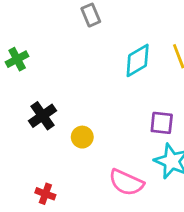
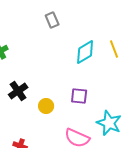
purple square: (162, 123) -> (79, 96), moved

